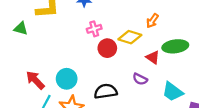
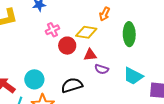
green ellipse: (175, 46) -> (129, 34), turned -75
red triangle: (153, 57) -> (90, 55), moved, turned -32

